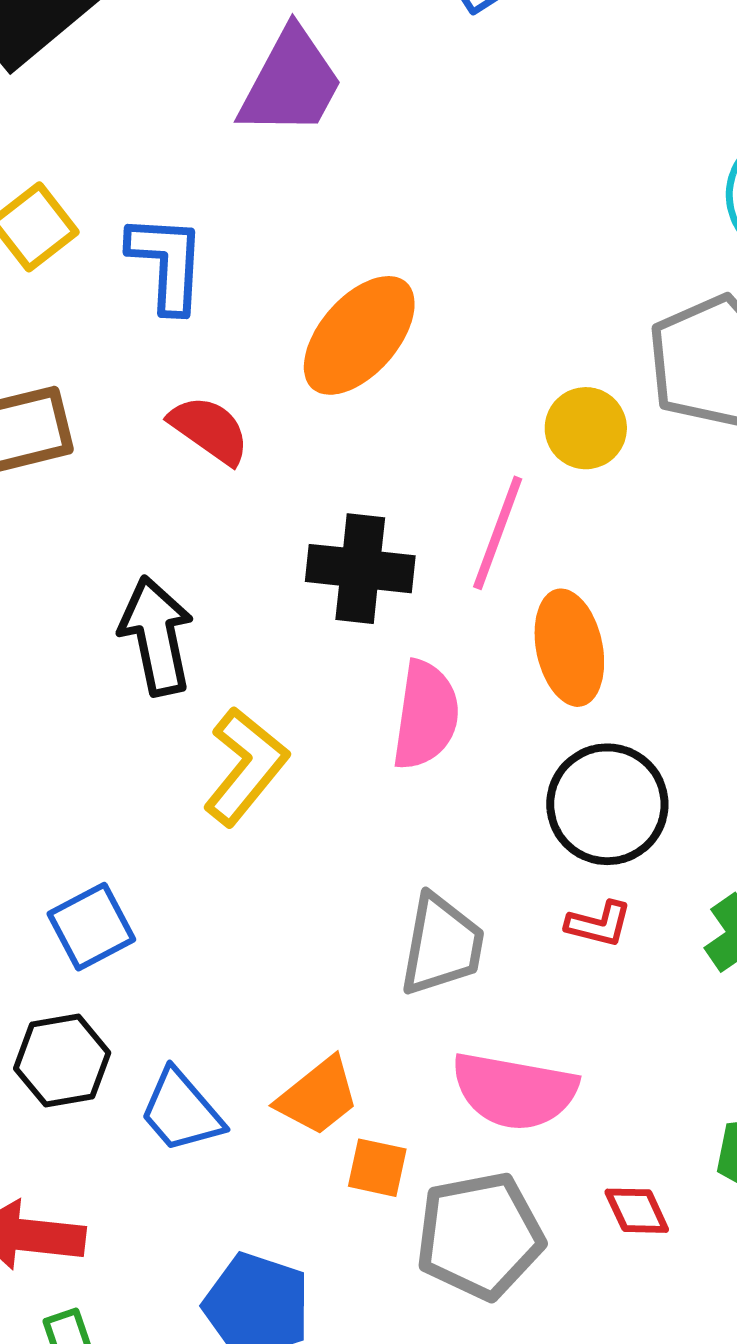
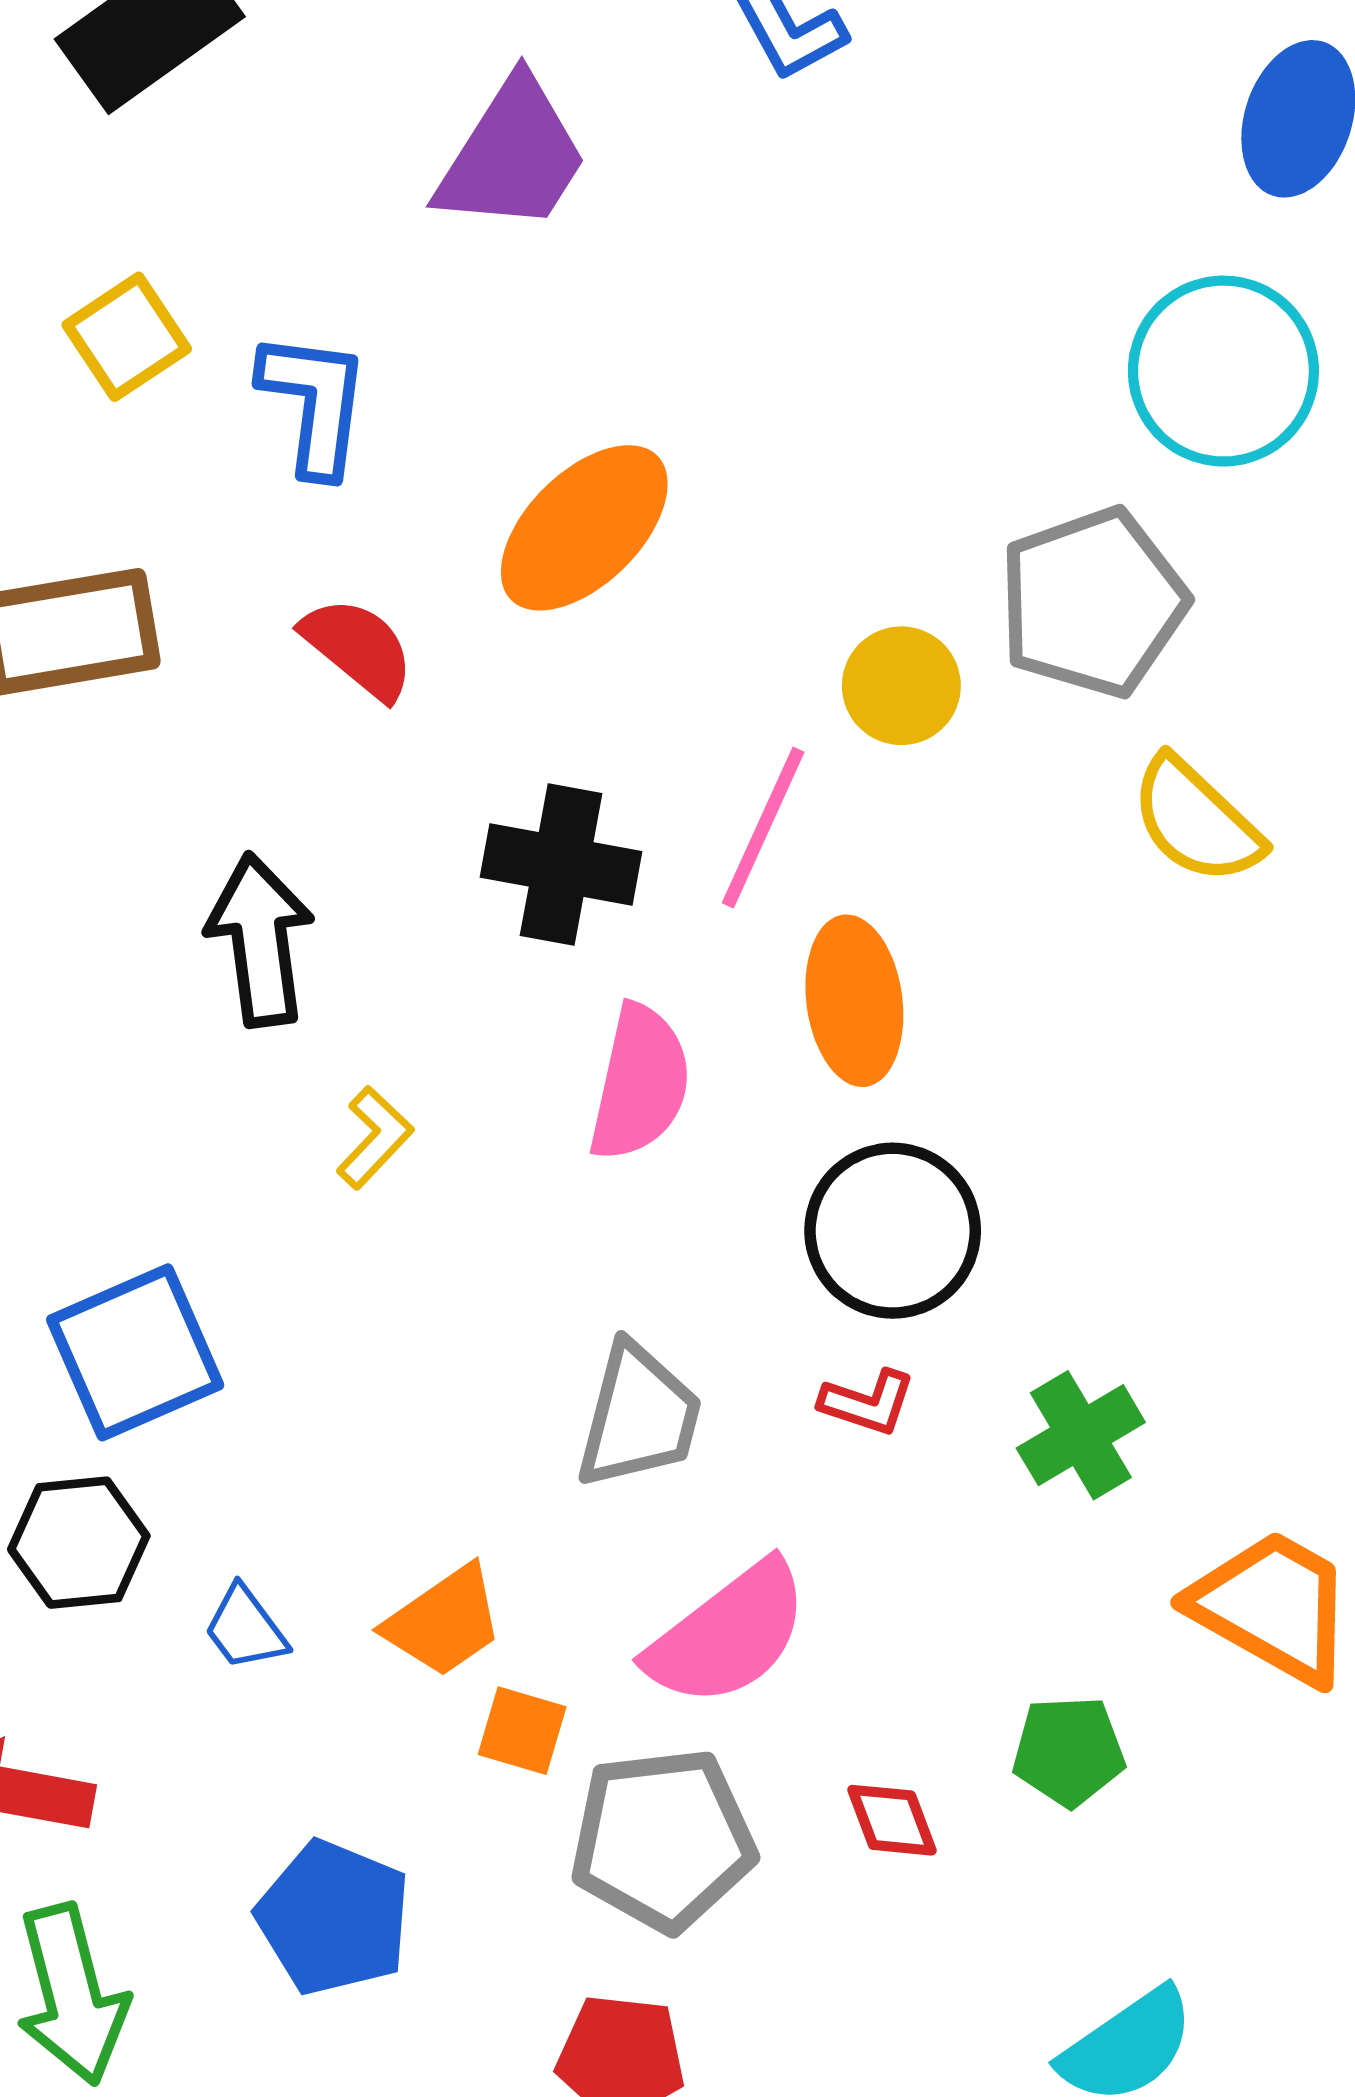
yellow L-shape: (246, 766) -> (375, 1138), size x0.6
blue square: (91, 927) -> (135, 1352), size x1.4
pink semicircle: (514, 1091) -> (728, 1634), turned -52
blue trapezoid: (181, 1111) -> (245, 1628), size x0.7

